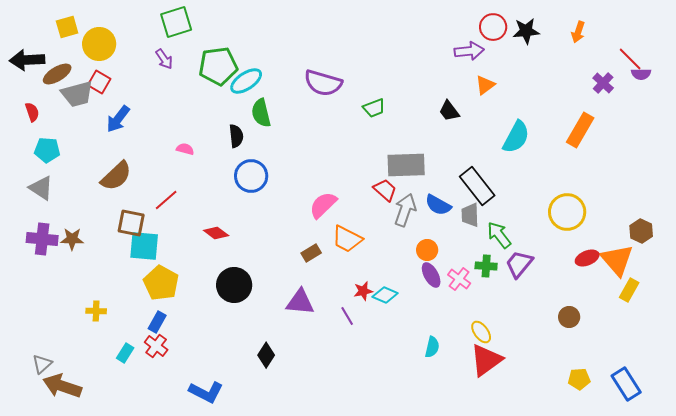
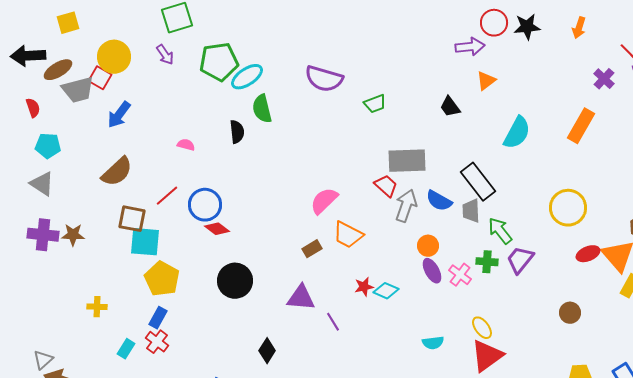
yellow circle: (99, 44) -> (114, 57), moved
blue circle: (251, 176) -> (205, 205), moved
purple line: (347, 316) -> (333, 322), moved
cyan semicircle: (432, 347) -> (433, 343), turned 70

